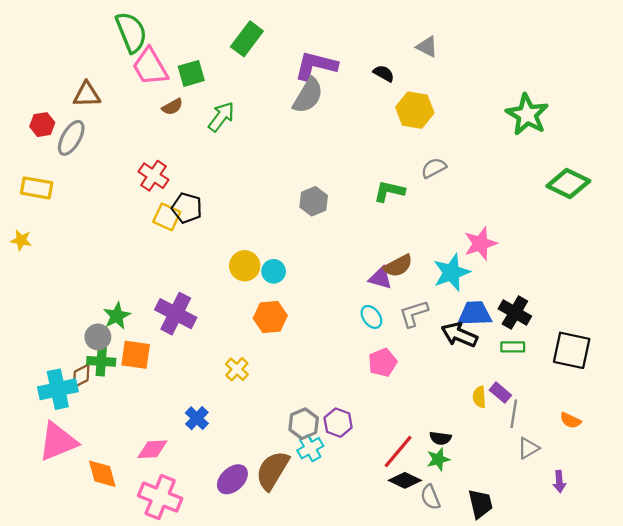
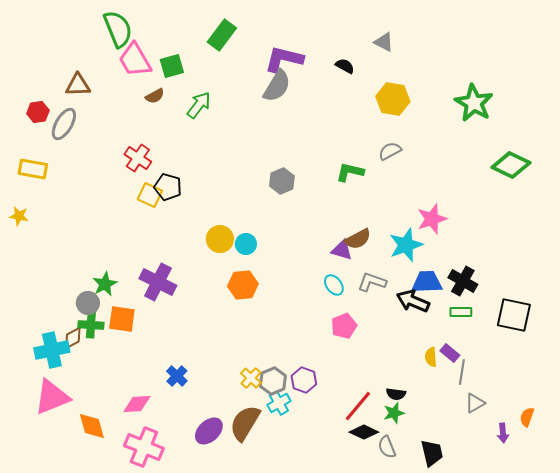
yellow hexagon: (415, 110) -> (393, 99), moved
gray L-shape: (414, 314) -> (372, 282), turned 36
yellow cross: (237, 369) -> (251, 378), moved
orange semicircle: (571, 420) -> (527, 417), moved, turned 84

